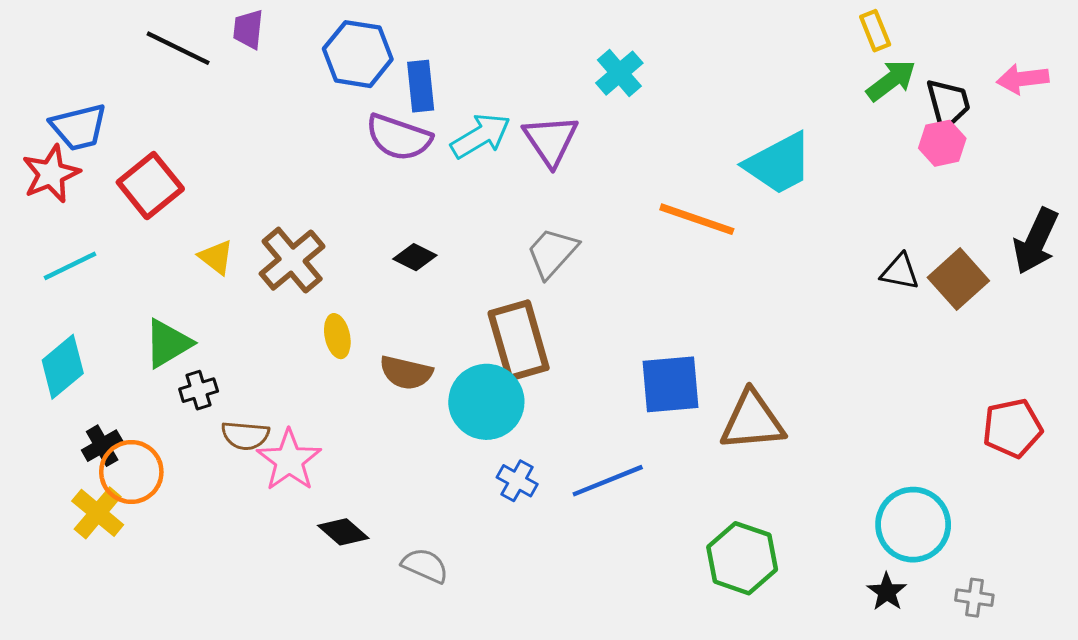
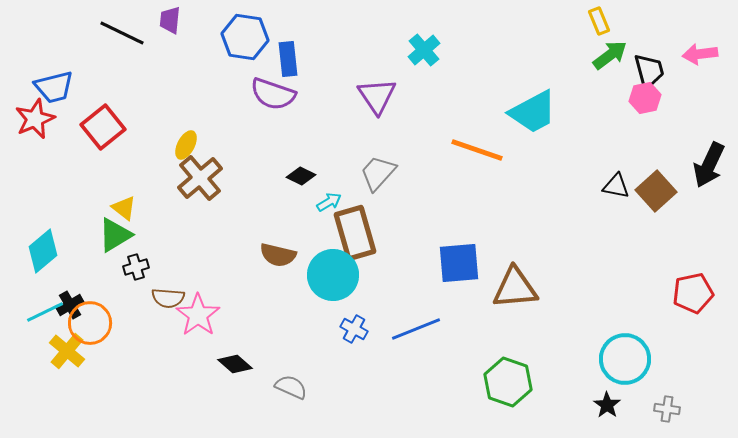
cyan arrow: (481, 136) -> (329, 202), moved, size x0.6
yellow triangle: (216, 257) -> (124, 208), moved
black diamond: (415, 257) -> (301, 176), moved
cyan line: (70, 266) -> (45, 312), moved
yellow ellipse: (337, 336) -> (186, 145), moved, turned 40

